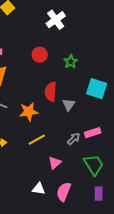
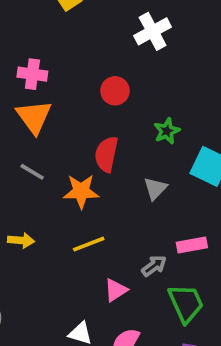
green star: (71, 62) -> (167, 131), moved
red semicircle: (51, 92) -> (106, 154), moved
gray arrow: (74, 139) -> (154, 266), moved

